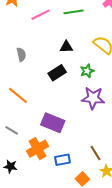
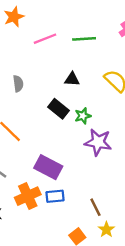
green star: (87, 71) -> (83, 116), moved
black rectangle: (57, 73) -> (59, 109), turned 66
blue rectangle: (62, 160) -> (55, 196), moved

